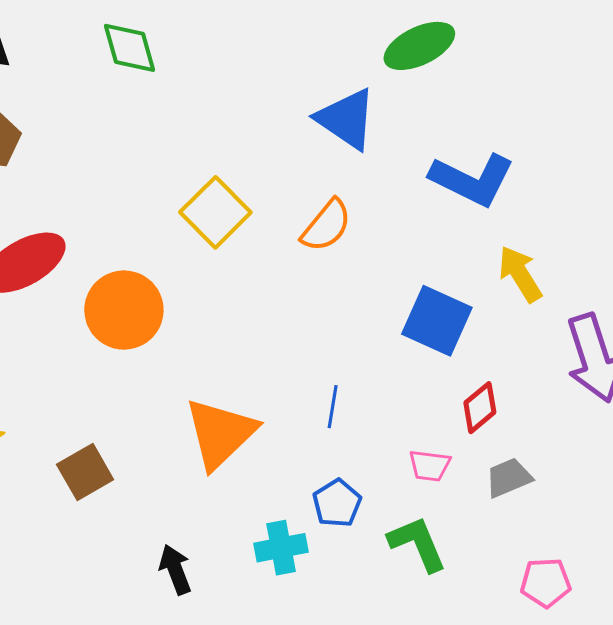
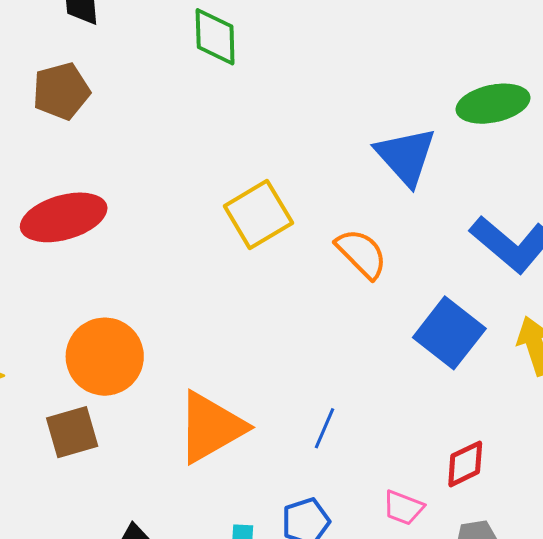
orange semicircle: (326, 226) -> (361, 254), turned -98
orange circle: (124, 310) -> (105, 357), moved
blue square: (437, 321) -> (449, 333), moved

